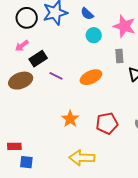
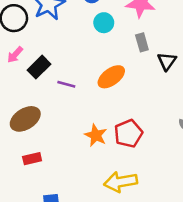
brown ellipse: (21, 81) -> (25, 119), moved
red pentagon: (107, 123) -> (128, 133), moved
red rectangle: (14, 146) -> (32, 159), moved

